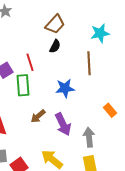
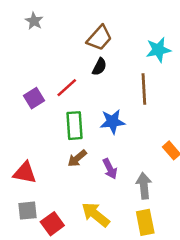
red line: (30, 62) -> (67, 88), turned 66
green rectangle: (23, 85) -> (75, 126), moved
purple arrow: (63, 124) -> (110, 169), size x0.7

